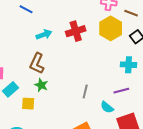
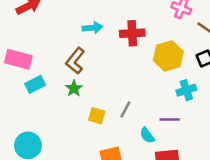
yellow hexagon: (111, 28) -> (168, 56), moved
cyan cross: (129, 65) -> (186, 90), turned -35
yellow square: (28, 104) -> (97, 116), moved

